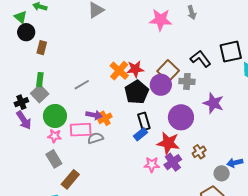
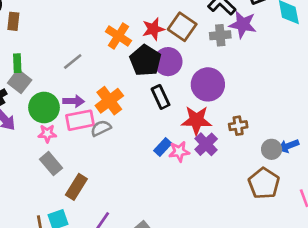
red star: (135, 69) -> (153, 29), moved
gray cross: (187, 81) -> (220, 35), moved
purple circle: (161, 85) -> (168, 62), moved
purple star: (213, 103) -> (243, 25), moved
purple arrow: (94, 115) -> (74, 101), moved
orange cross: (105, 118) -> (109, 101), size x1.5
blue rectangle: (141, 134) -> (163, 147), moved
brown cross: (199, 152) -> (238, 126), turned 32
blue arrow: (235, 163) -> (288, 146), moved

